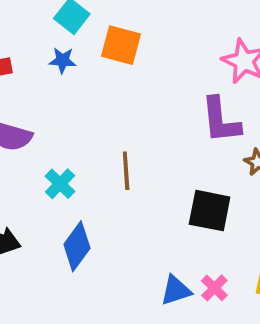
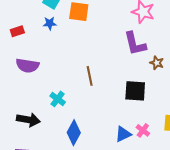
cyan cross: (60, 184) -> (58, 99), moved
blue diamond: (77, 246) -> (74, 133), moved

